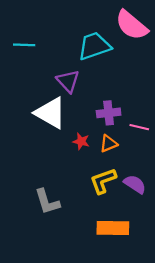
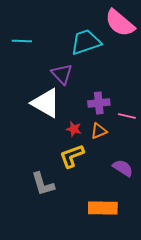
yellow L-shape: (103, 181) -> (72, 156), moved

